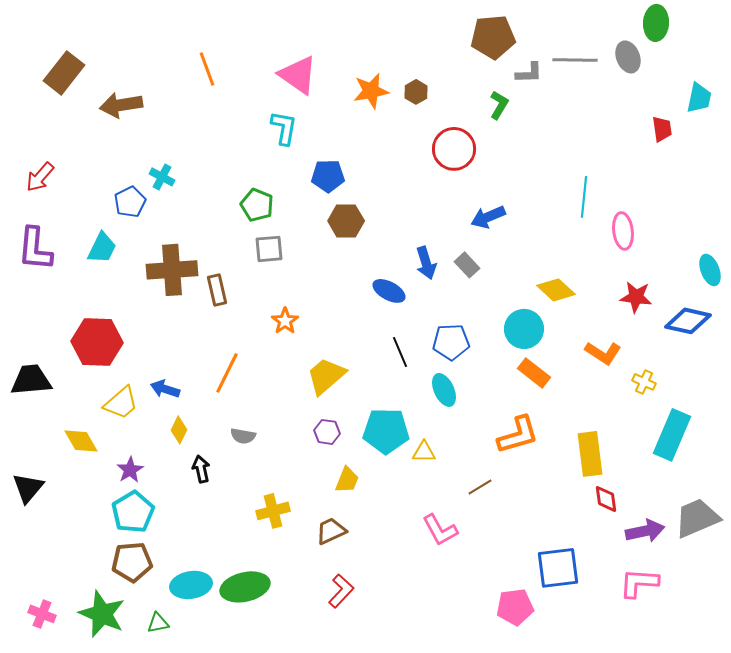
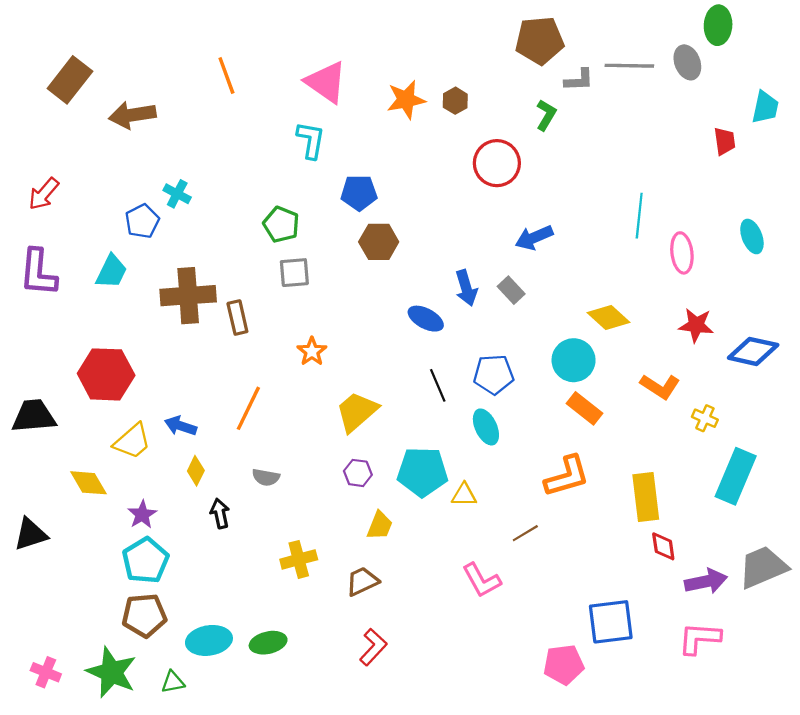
cyan ellipse: (710, 270) -> (752, 236), moved
black triangle: (28, 488) -> (31, 534), turned 32
green ellipse: (245, 587) -> (268, 643), size x0.7

